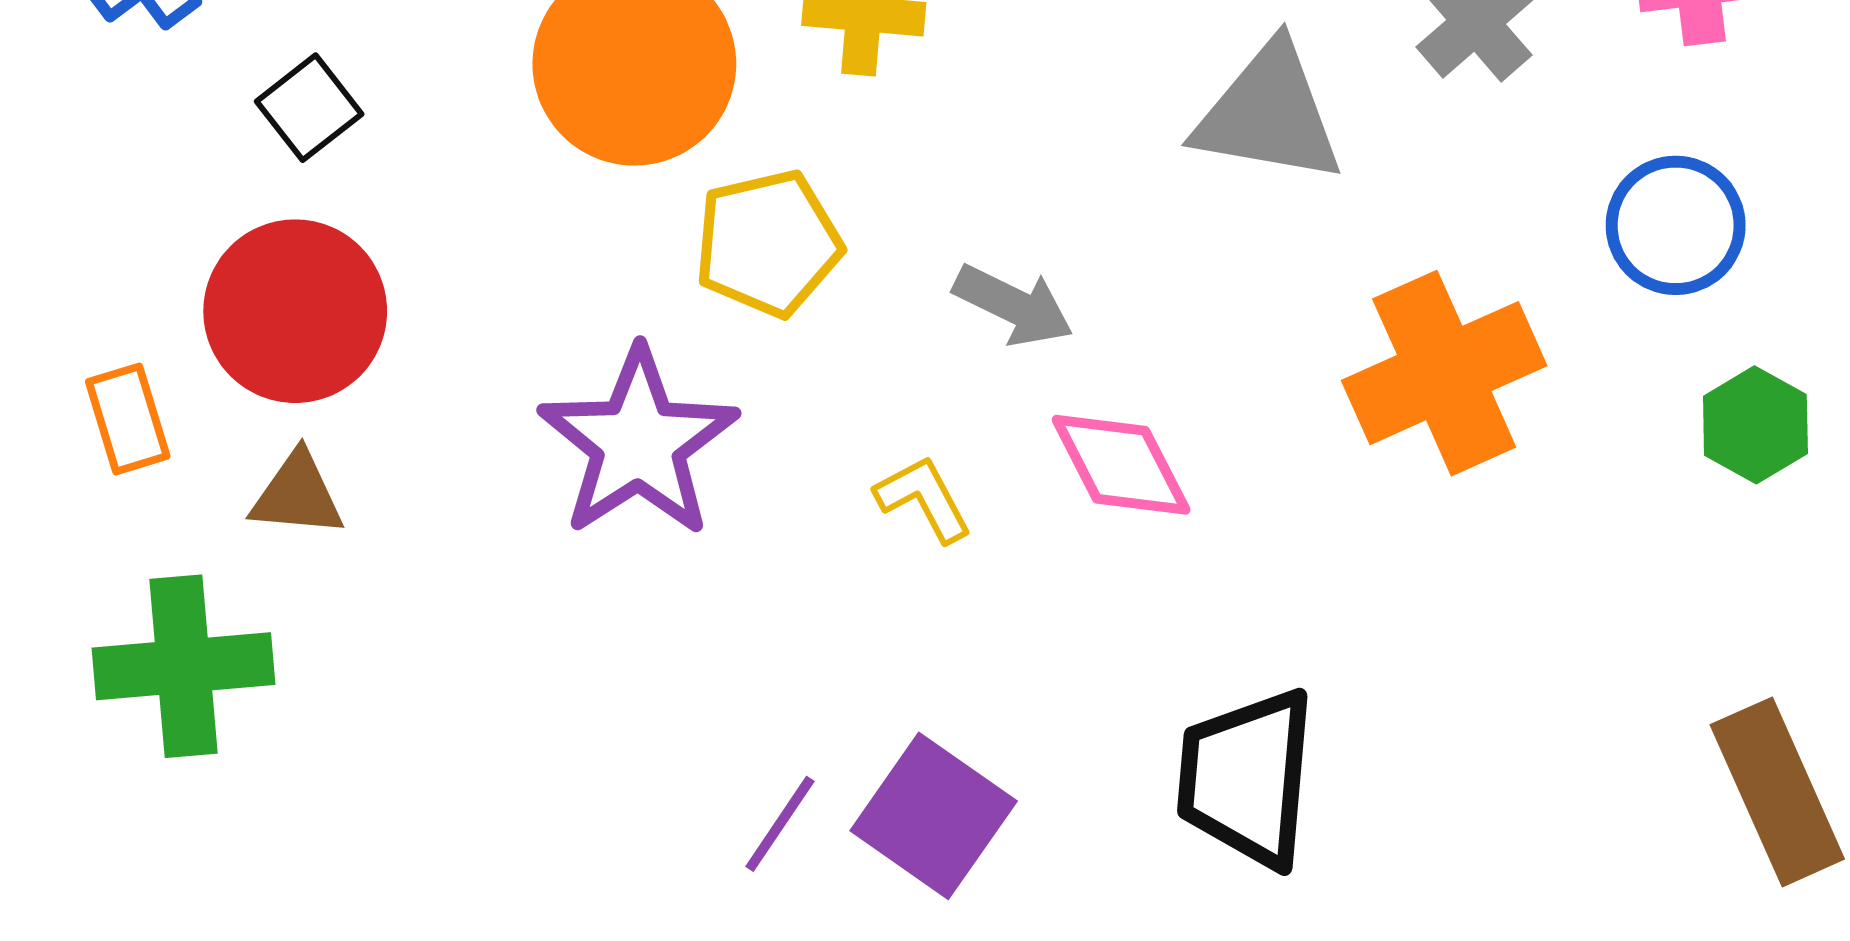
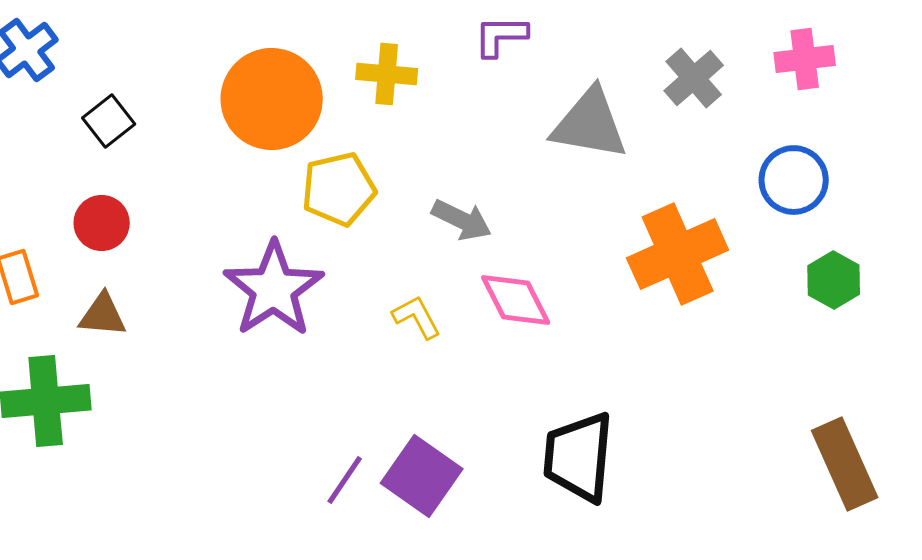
red circle: (295, 311) -> (102, 223), size x0.6

